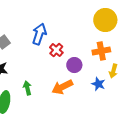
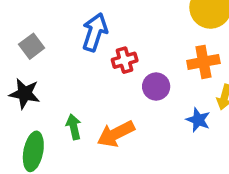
red cross: (56, 50) -> (125, 60), turned 32
orange arrow: (62, 87) -> (116, 134), moved

